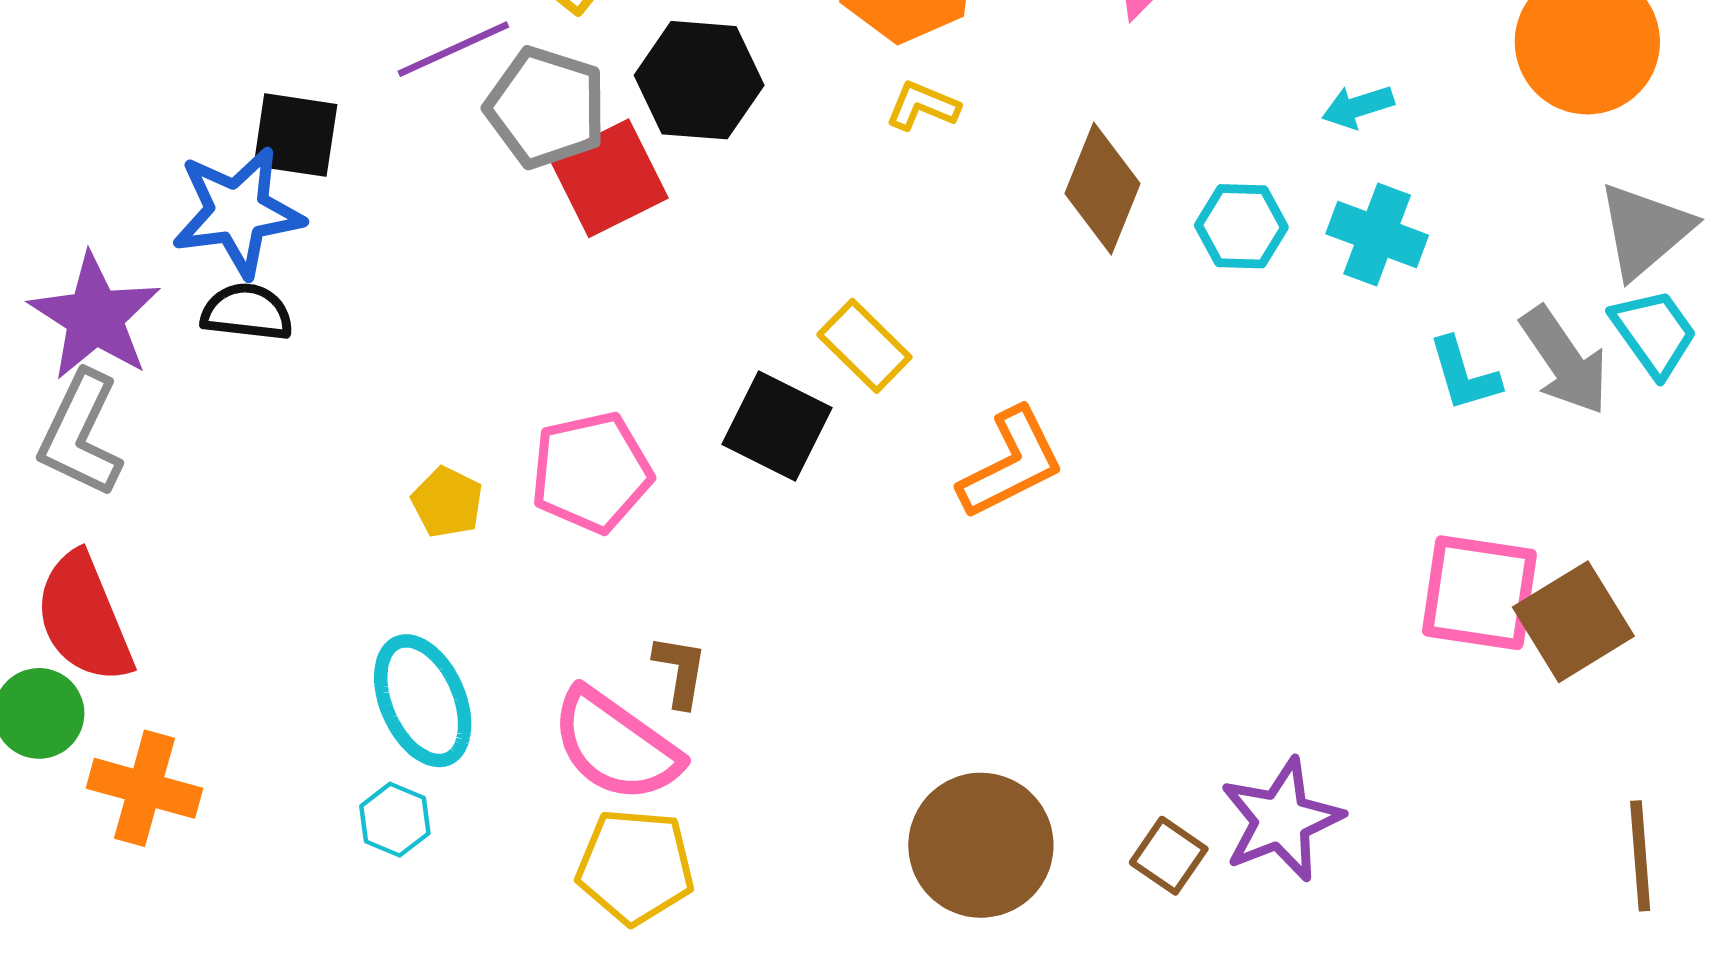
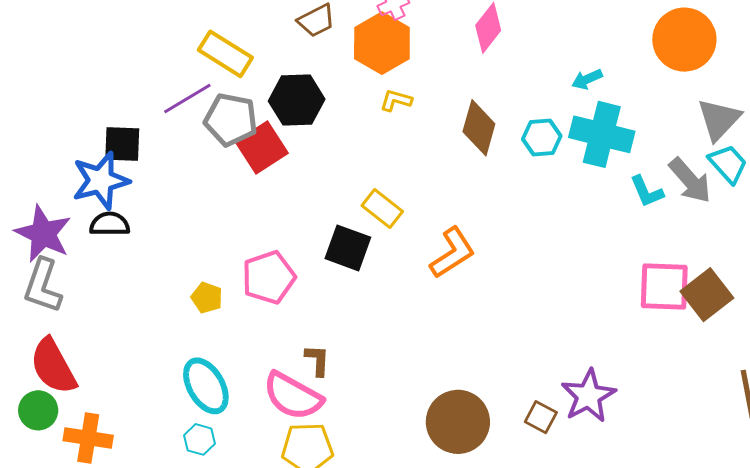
cyan cross: (1377, 234) -> (602, 134), size x1.5

